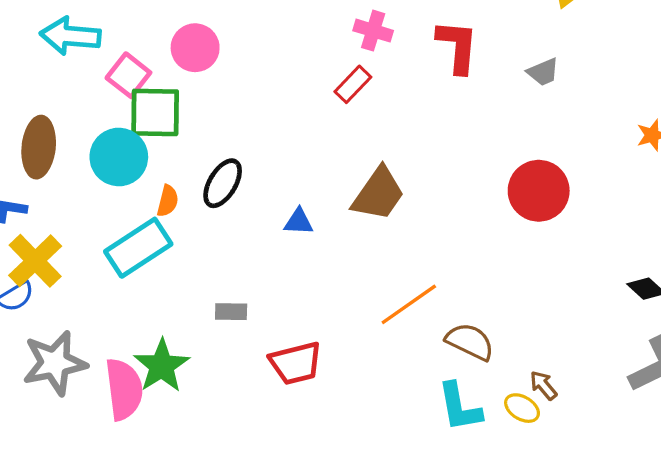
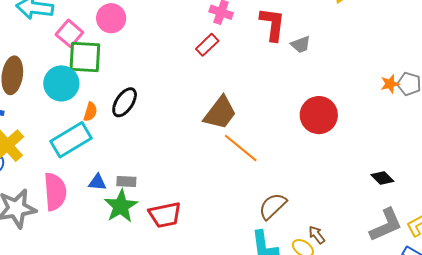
gray trapezoid: (543, 72) -> (301, 45), moved
blue triangle: (299, 222) -> (97, 182), moved
orange line: (409, 304) -> (241, 148), moved, turned 72
brown semicircle: (470, 342) -> (273, 206), turned -72
green star: (162, 366) -> (121, 206), moved
pink semicircle: (124, 389) -> (55, 192), moved

